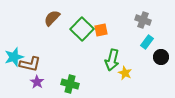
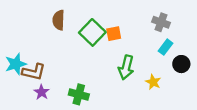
brown semicircle: (52, 18) -> (58, 20), turned -42
yellow star: (125, 73) -> (153, 82), moved

